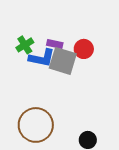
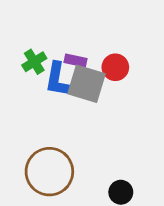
blue L-shape: (42, 58) -> (58, 80), turned 88

